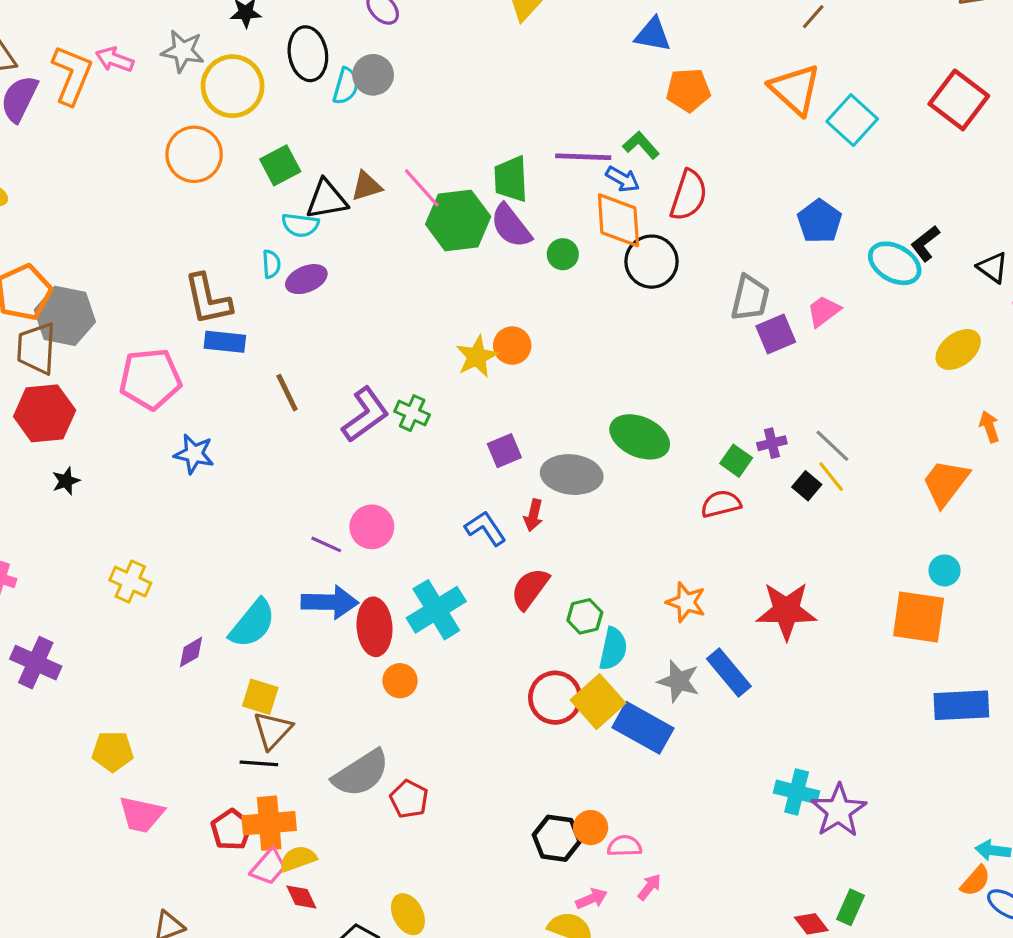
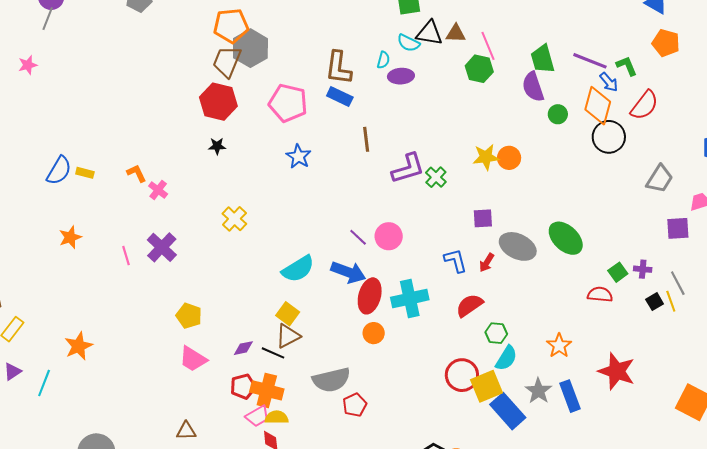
green trapezoid: (511, 179) -> (543, 59), turned -32
green hexagon: (458, 220) -> (479, 69), moved, size x0.7
purple square: (776, 334) -> (678, 228), moved
purple diamond: (191, 652) -> (243, 348), moved

